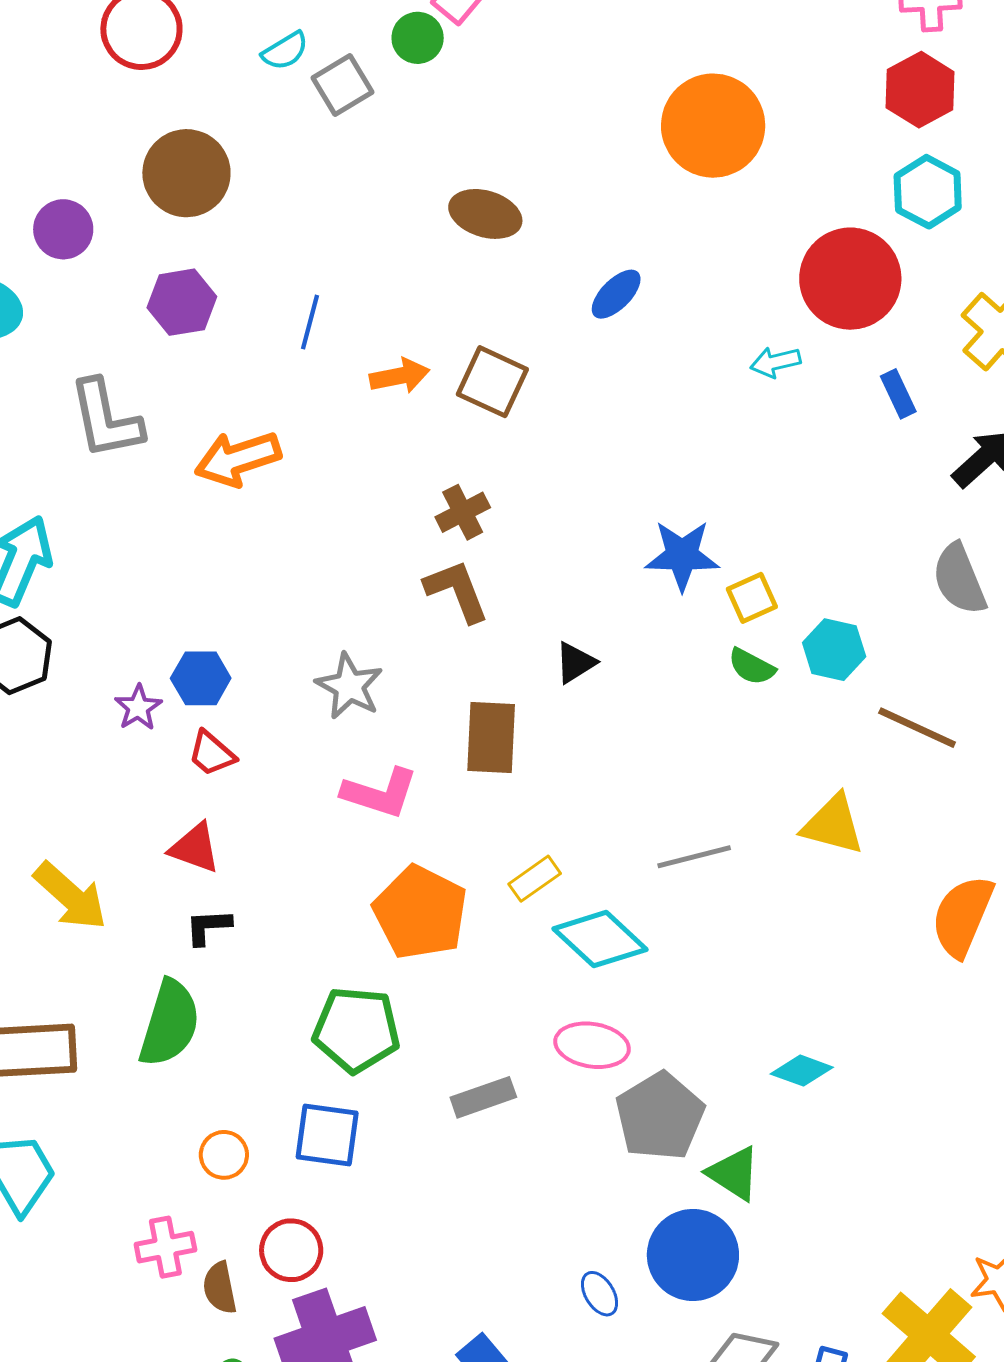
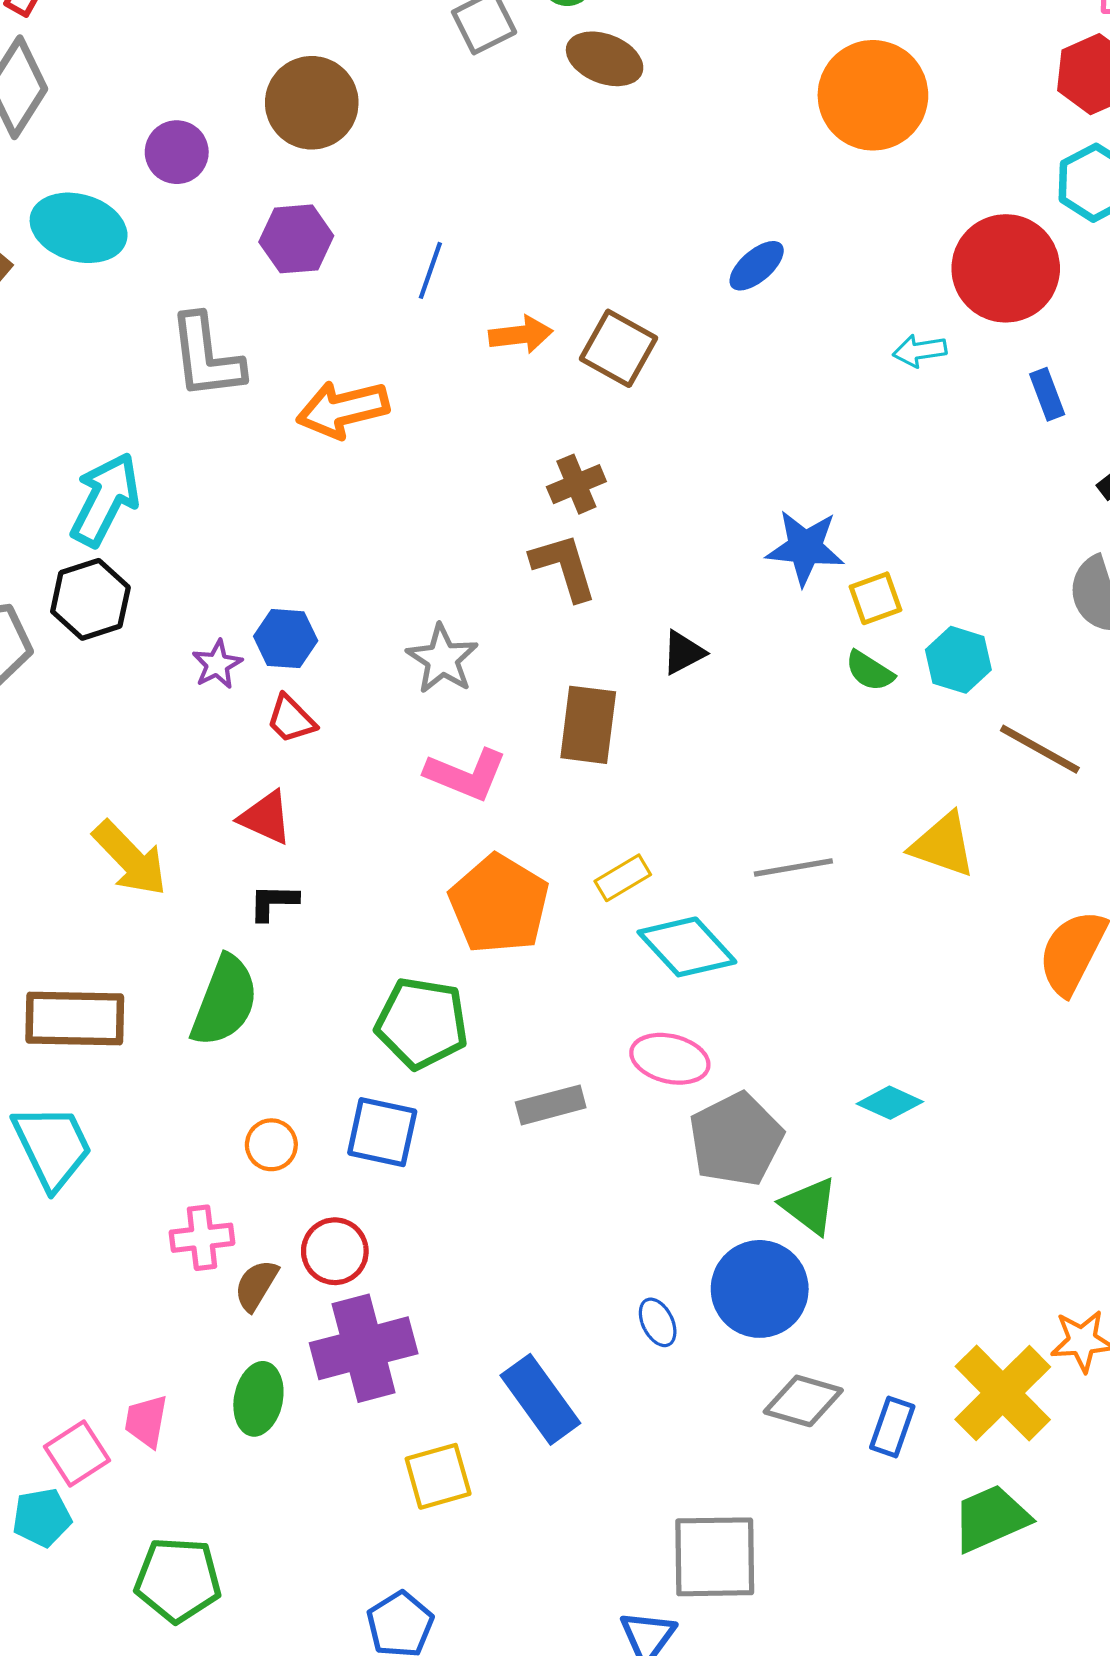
brown ellipse: (485, 214) -> (605, 59), moved
brown semicircle: (220, 1288) -> (256, 1285), turned 38

